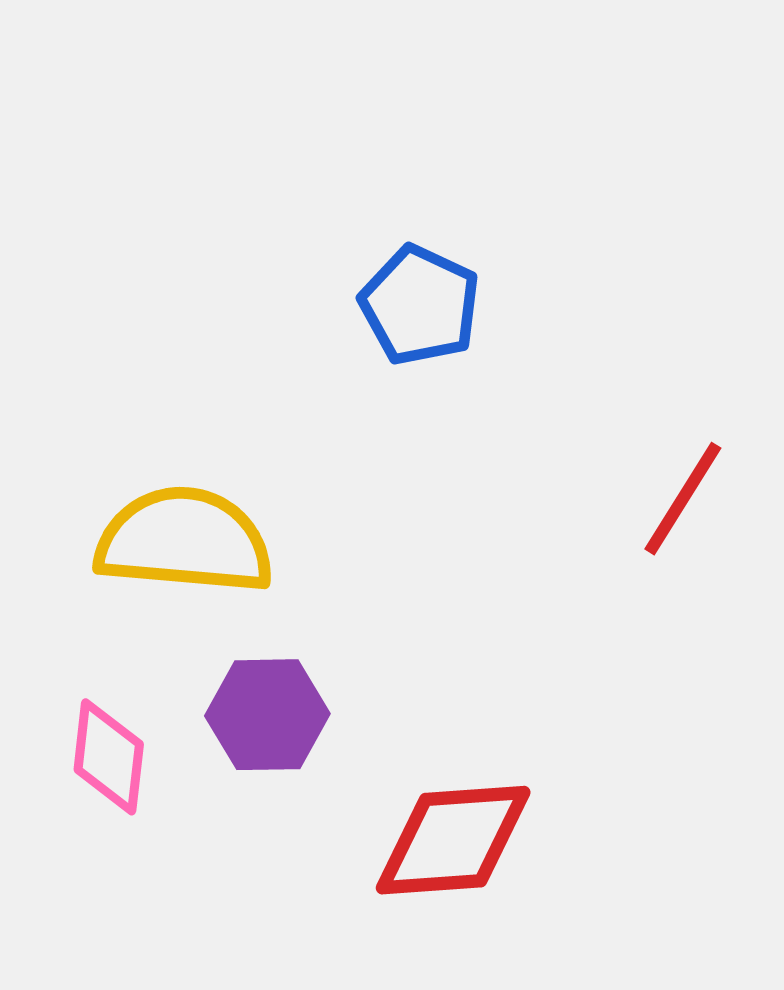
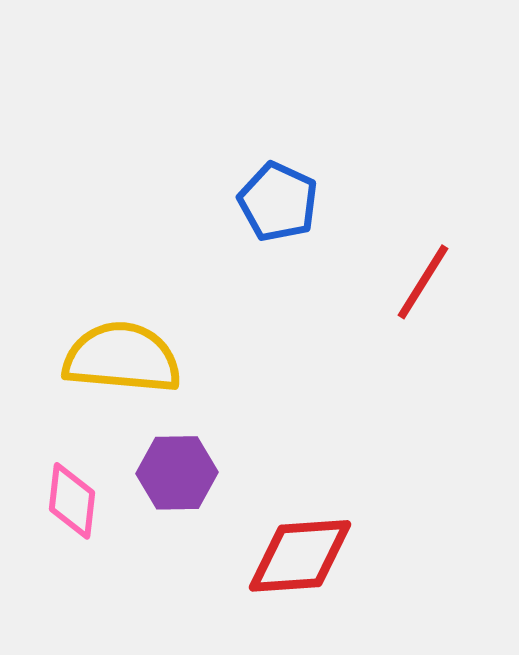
red line: (683, 499) -> (423, 282), moved

